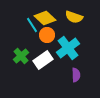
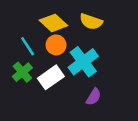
cyan line: (32, 25) -> (28, 46), moved
purple semicircle: (76, 75) -> (94, 97), turned 32

